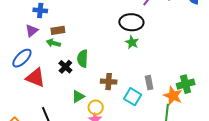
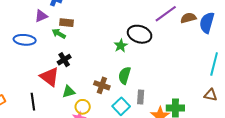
green star: (132, 42) -> (121, 46), moved
blue ellipse: (22, 58) -> (25, 40), turned 35
green semicircle: (83, 59) -> (125, 75), moved
red triangle: (35, 78) -> (50, 77), moved

